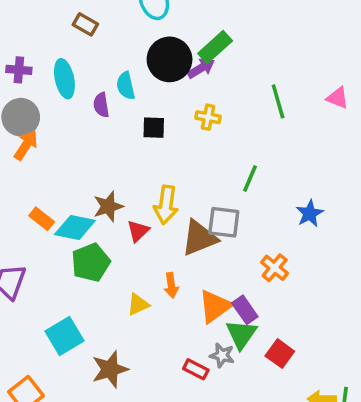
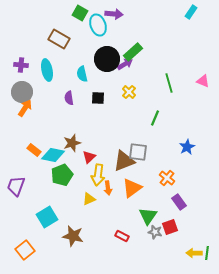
brown rectangle: (85, 24) -> (59, 39), size x1.5
purple semicircle: (101, 105) -> (69, 98), moved
yellow cross: (208, 117) -> (129, 92), turned 32
green line: (250, 178) -> (155, 118), moved
yellow arrow: (166, 205) -> (98, 175), moved
orange triangle: (215, 306) -> (132, 188), moved
purple rectangle: (245, 310) -> (179, 202), moved
red square: (280, 354) -> (170, 227), turned 35
gray star: (222, 355) -> (155, 232), moved
brown star: (110, 369) -> (73, 236), turned 30

